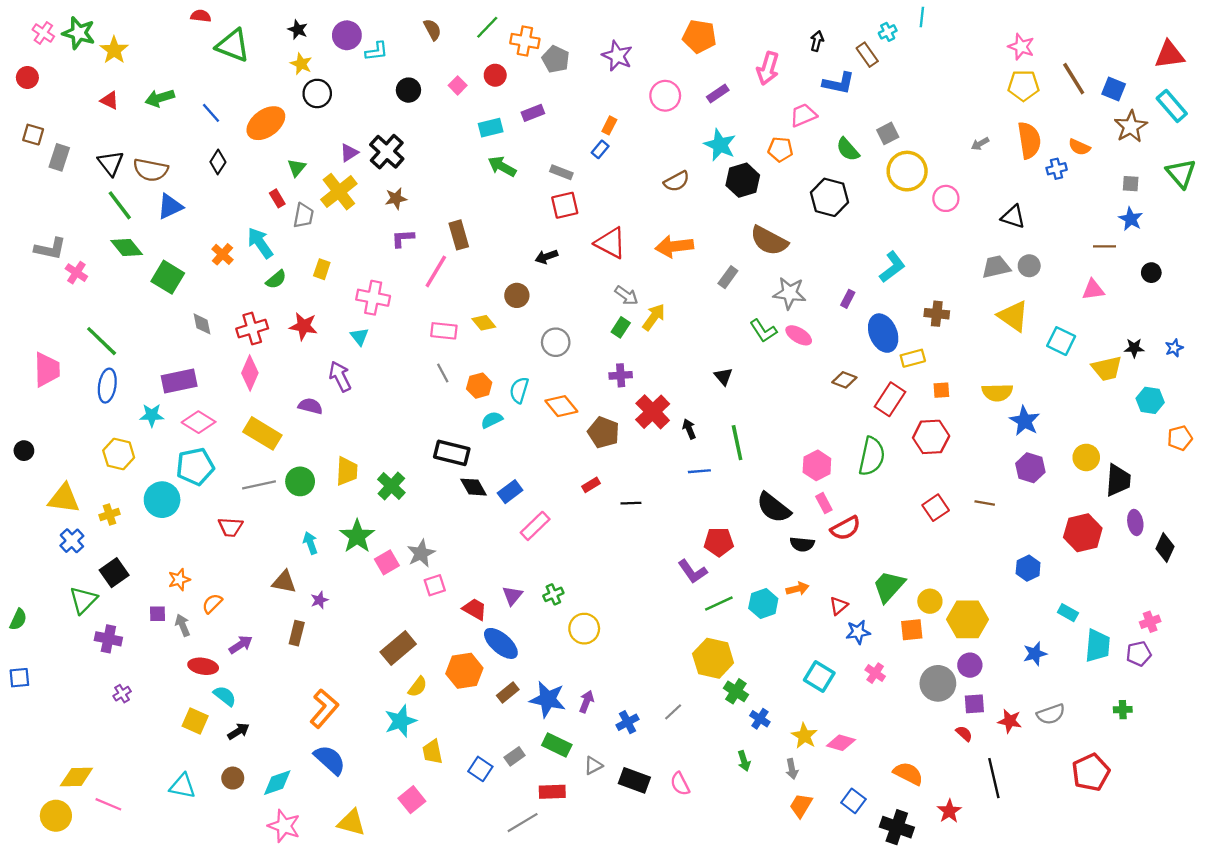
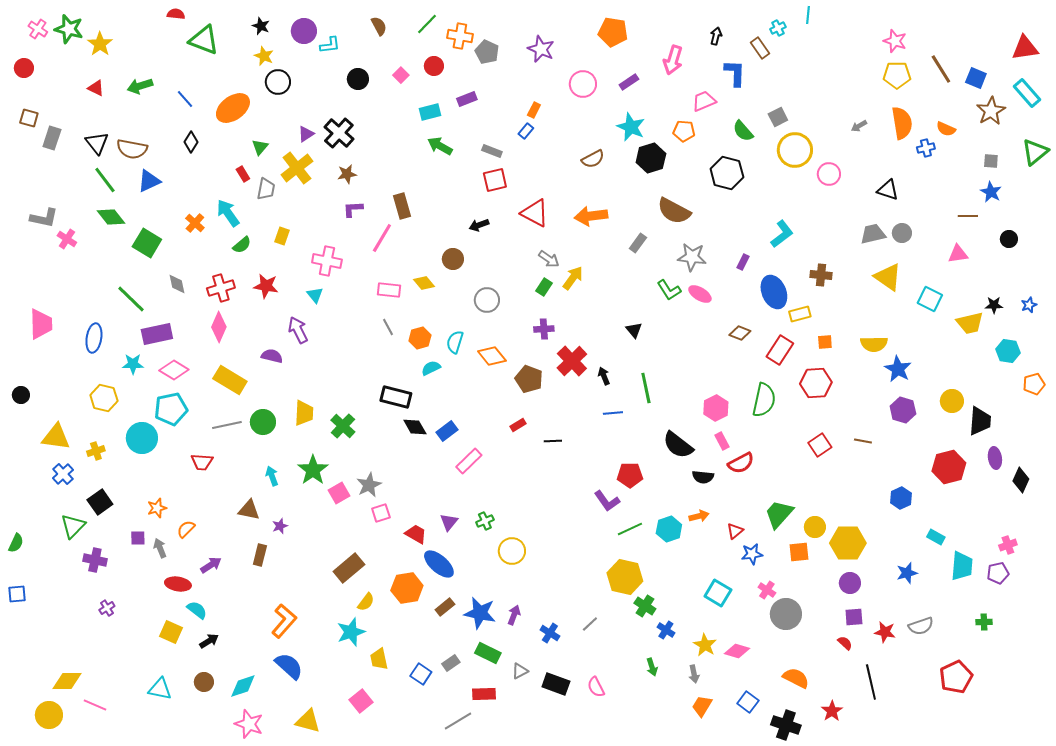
blue L-shape: (839, 83) -> (735, 73), turned -100
green triangle: (1181, 173) -> (1035, 152), turned 32
green line: (102, 341) -> (131, 299), moved
gray circle: (938, 683) -> (786, 614), moved
blue cross: (628, 722) -> (550, 633), turned -30

